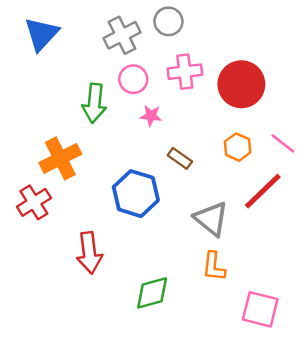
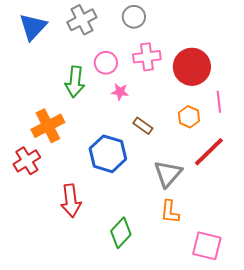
gray cross: (122, 35) -> (82, 20), moved
pink line: (283, 143) -> (219, 102), moved, turned 45
gray triangle: (211, 219) -> (168, 174), turned 32
green diamond: (152, 293) -> (121, 233), turned -32

